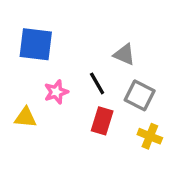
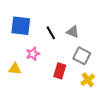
black line: (97, 83) -> (51, 33), moved
yellow cross: (150, 136) -> (88, 80), turned 32

